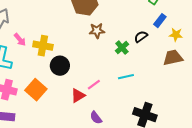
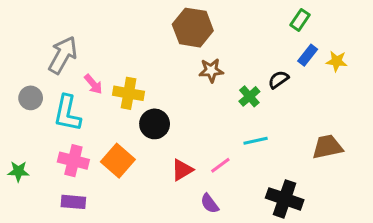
yellow star: (176, 35) -> (337, 61), moved
brown trapezoid: (173, 58) -> (327, 147), moved
pink line: (94, 85) -> (220, 165), moved

